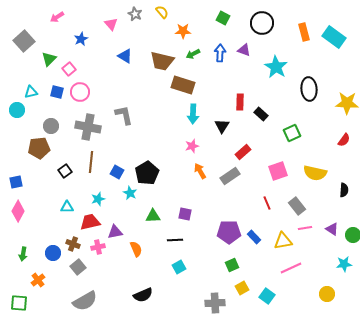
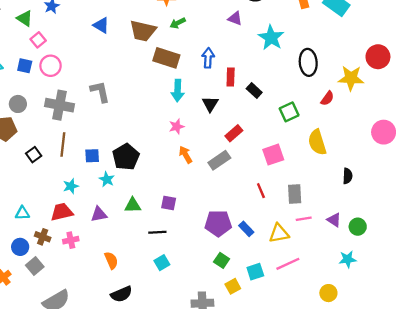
blue arrow: (220, 53) -> (208, 58), moved
green triangle: (49, 59) -> (25, 18), moved, turned -42
red semicircle: (344, 140) -> (327, 98), moved
blue square: (117, 172) -> (92, 156), turned -32
yellow semicircle: (315, 173) -> (317, 142), moved, turned 60
gray rectangle: (297, 206) -> (295, 194), turned 36
cyan triangle: (67, 207) -> (22, 213), moved
purple triangle: (115, 232) -> (99, 214), moved
orange semicircle: (136, 249) -> (111, 260), moved
green square: (232, 265) -> (222, 260), turned -32
gray square: (78, 267) -> (35, 266), moved
cyan square: (267, 296) -> (255, 272), moved, turned 35

